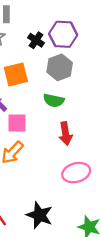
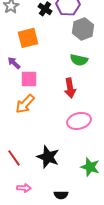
gray hexagon: (60, 67) -> (83, 29), moved
green semicircle: (54, 100) -> (79, 60), moved

